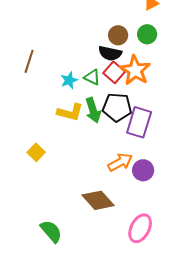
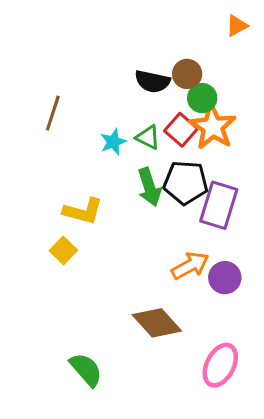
green circle: (147, 34) -> (202, 98), moved
black semicircle: (110, 53) -> (152, 81), moved
yellow L-shape: (70, 112) -> (83, 211), moved

